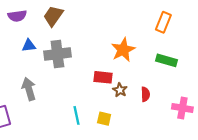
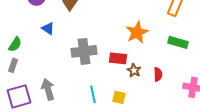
blue triangle: (29, 46) -> (48, 28), turned 40
gray cross: (57, 54) -> (84, 51), moved
gray arrow: (29, 89) -> (48, 89), moved

